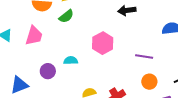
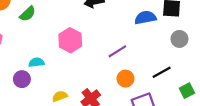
purple line: (144, 57) -> (117, 51), turned -36
purple circle: (48, 71) -> (22, 79), moved

